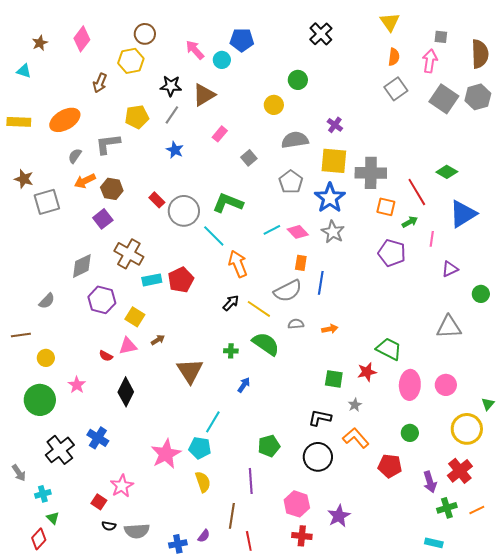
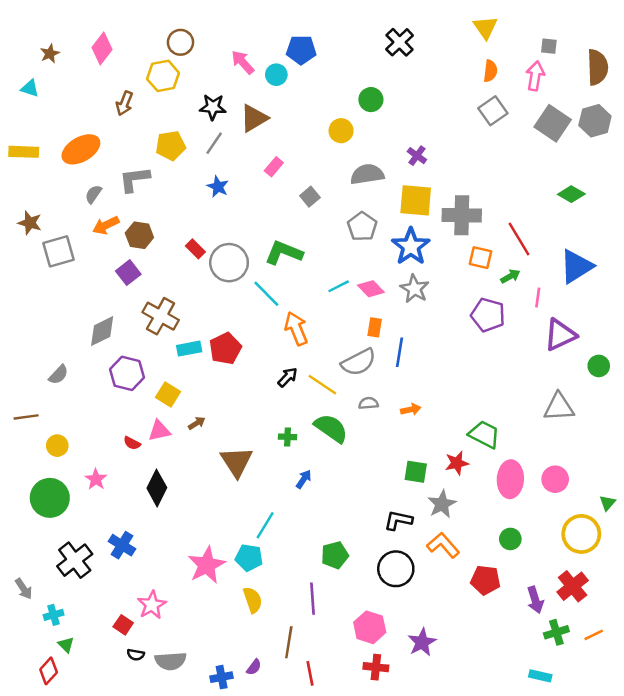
green diamond: (447, 172) -> (571, 194), moved
purple triangle: (450, 269) -> (560, 335), size x1.6
gray star: (355, 405) -> (442, 504), size x1.6

